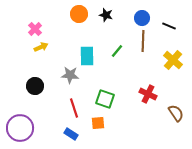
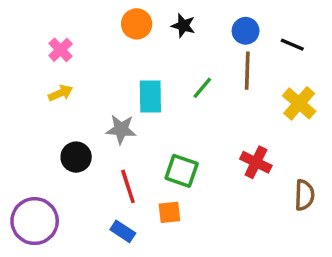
yellow arrow: (41, 47) -> (61, 93), moved
black circle: (35, 86) -> (76, 157), moved
brown semicircle: (176, 113) -> (304, 195), turned 36

